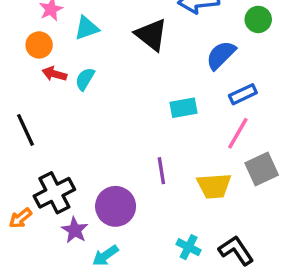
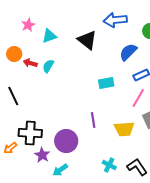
orange circle: (39, 45) -> (14, 54), moved
black cross: (54, 193) -> (30, 133), turned 30

